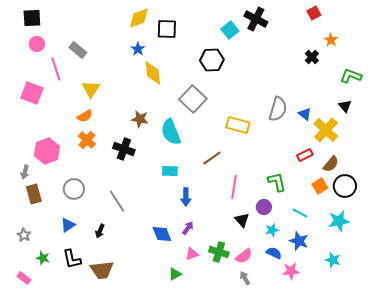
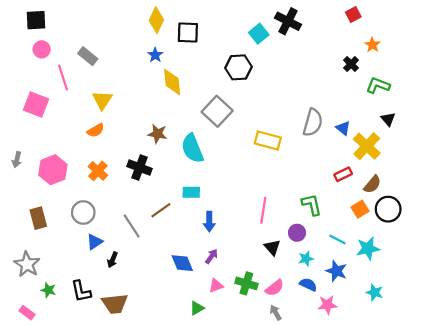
yellow diamond: (139, 18) -> (156, 20), turned -45
green L-shape: (351, 76) -> (378, 85), moved
orange cross: (87, 140) -> (98, 171), moved
brown line: (212, 158) -> (161, 210), moved
gray arrow: (25, 172) -> (17, 160), moved
cyan star: (339, 221) -> (368, 248), moved
blue triangle: (68, 225) -> (95, 242), moved
gray star: (24, 235) -> (27, 264), size x1.6

